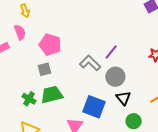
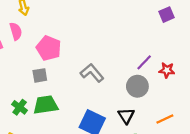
purple line: (111, 52) -> (144, 62), moved
gray circle: (115, 77) -> (137, 86), moved

